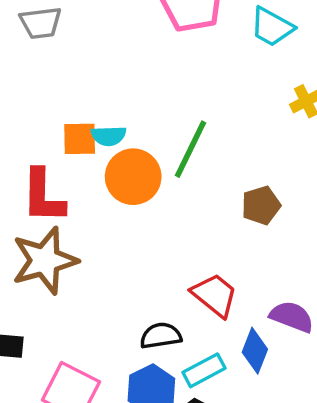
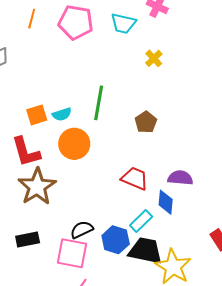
cyan semicircle: (109, 136) -> (62, 114), moved
orange circle: (133, 177) -> (74, 144), moved
black semicircle: (161, 336) -> (82, 230), moved

